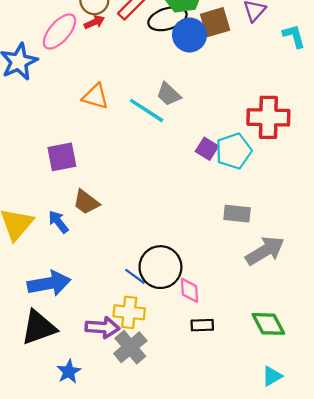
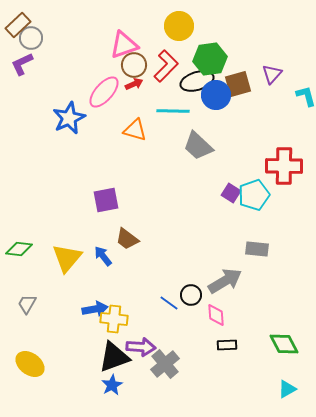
gray trapezoid: (169, 94) -> (198, 146), size x1.4
orange triangle: (95, 96) -> (135, 130), moved
cyan line: (147, 110) -> (173, 111), moved, turned -32
gray arrow: (265, 251) -> (225, 281), moved
black circle: (160, 267) -> (191, 295), size x0.6
blue arrow: (49, 283) -> (95, 309), size x0.7
yellow cross: (129, 312) -> (114, 319), moved
black triangle: (39, 327) -> (114, 357), moved

